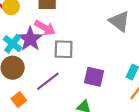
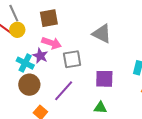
gray triangle: (119, 21) -> (102, 34), moved
purple star: (30, 39) -> (40, 56), size x0.7

